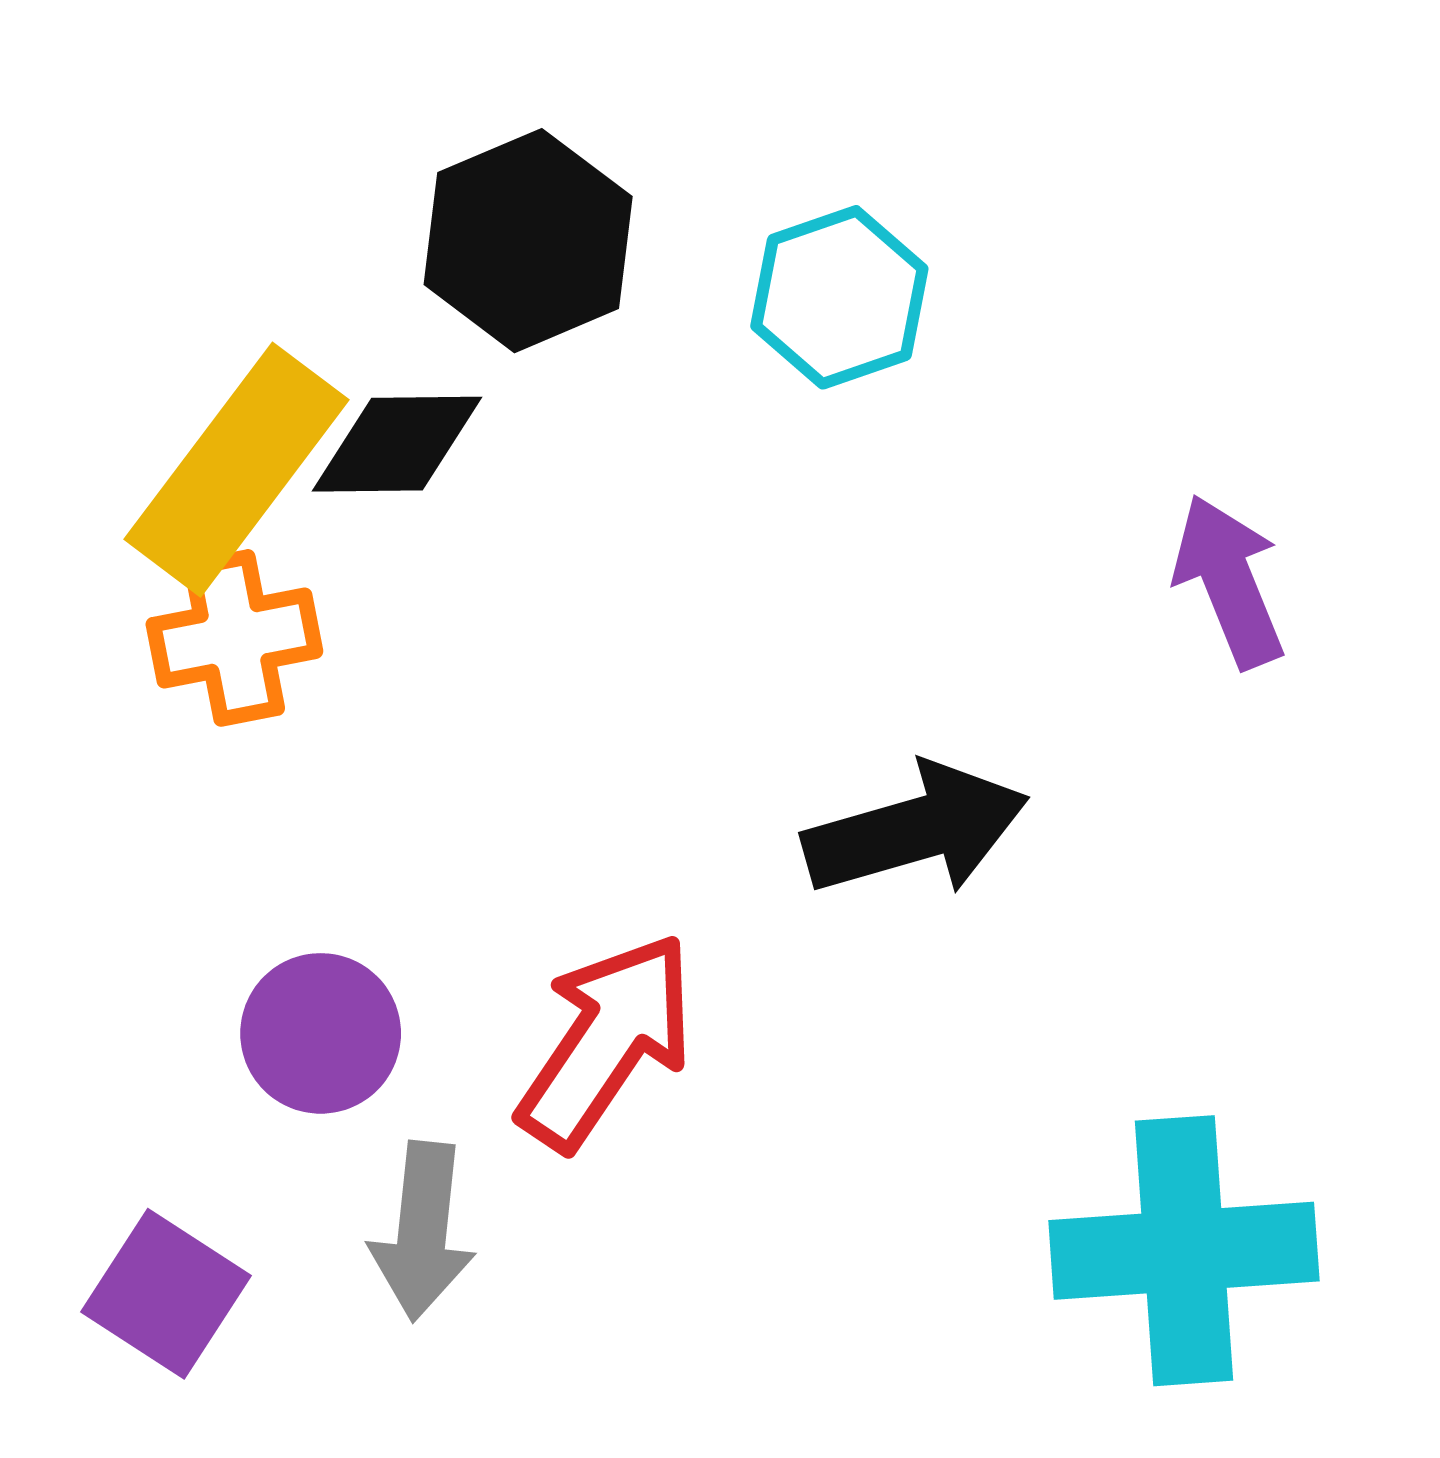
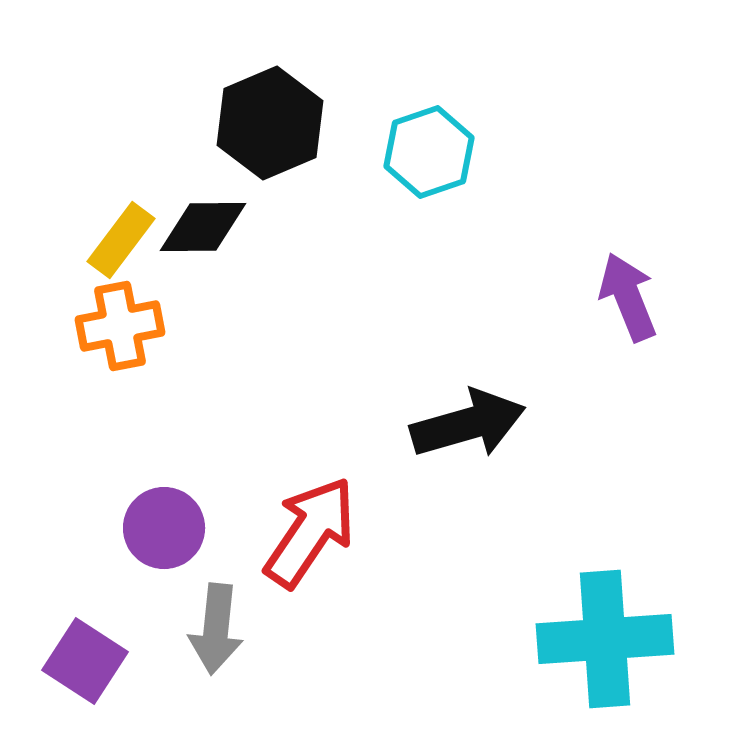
yellow rectangle: (236, 470) -> (121, 240), size x0.6

